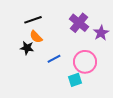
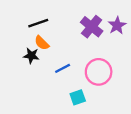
purple star: (101, 33) -> (117, 26), moved
cyan square: (75, 80) -> (78, 97), moved

